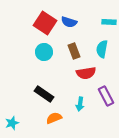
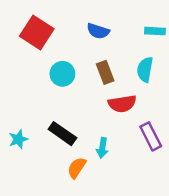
red square: (45, 23) -> (37, 33), moved
cyan arrow: (80, 104) -> (102, 148), moved
orange semicircle: (54, 118) -> (77, 168), turned -35
cyan star: (12, 123) -> (18, 139), moved

